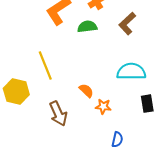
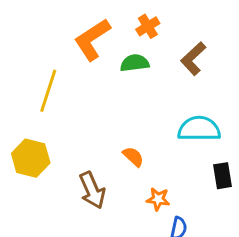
yellow line: (45, 66) -> (48, 91), moved, turned 40
orange star: (103, 107) -> (158, 199), moved

